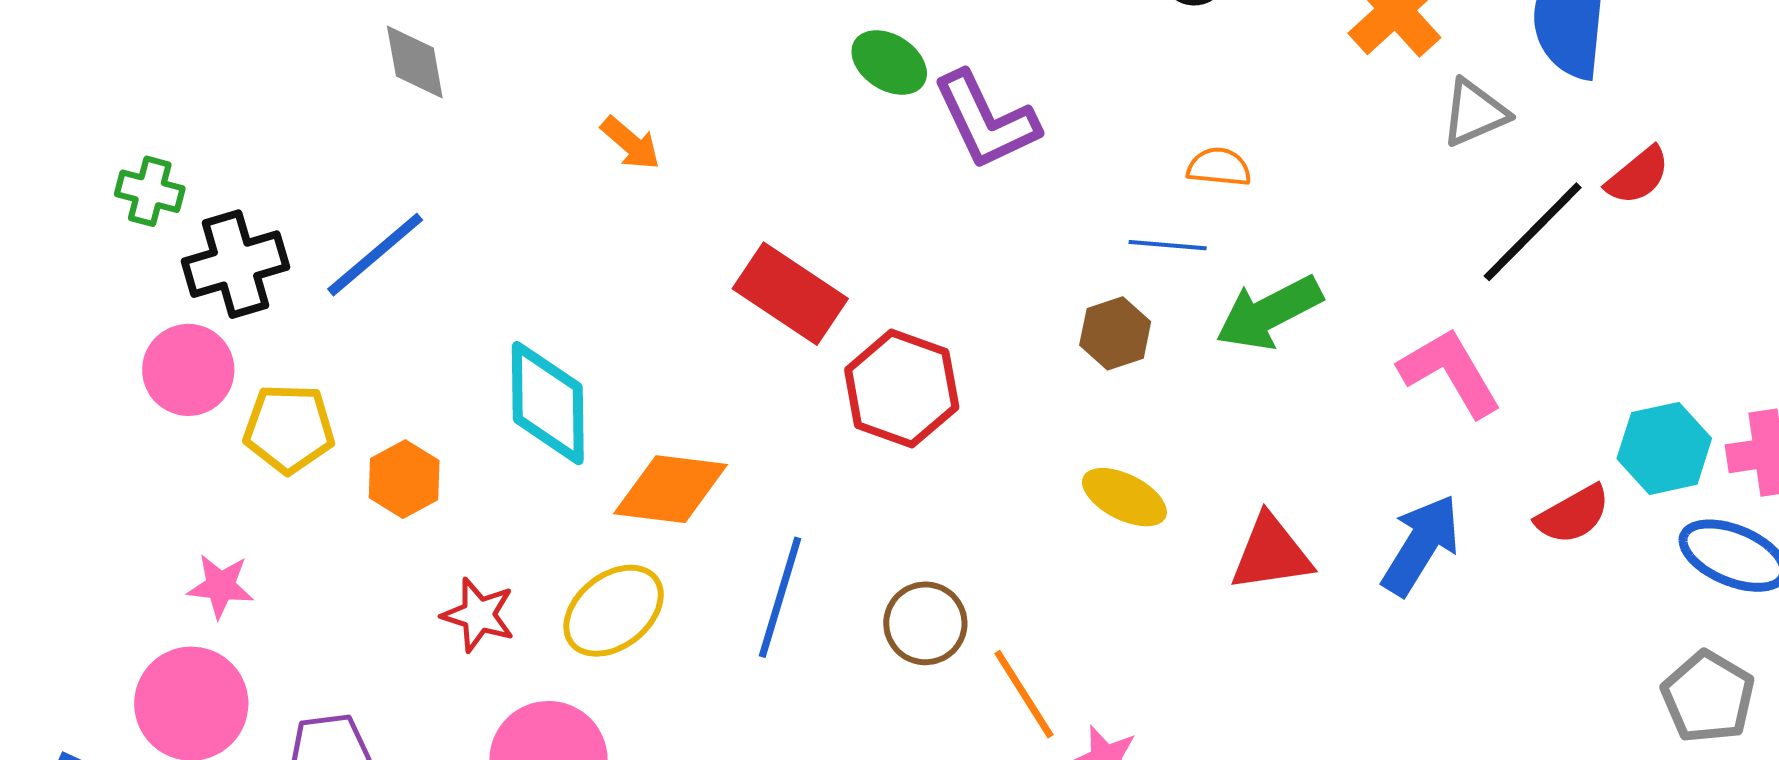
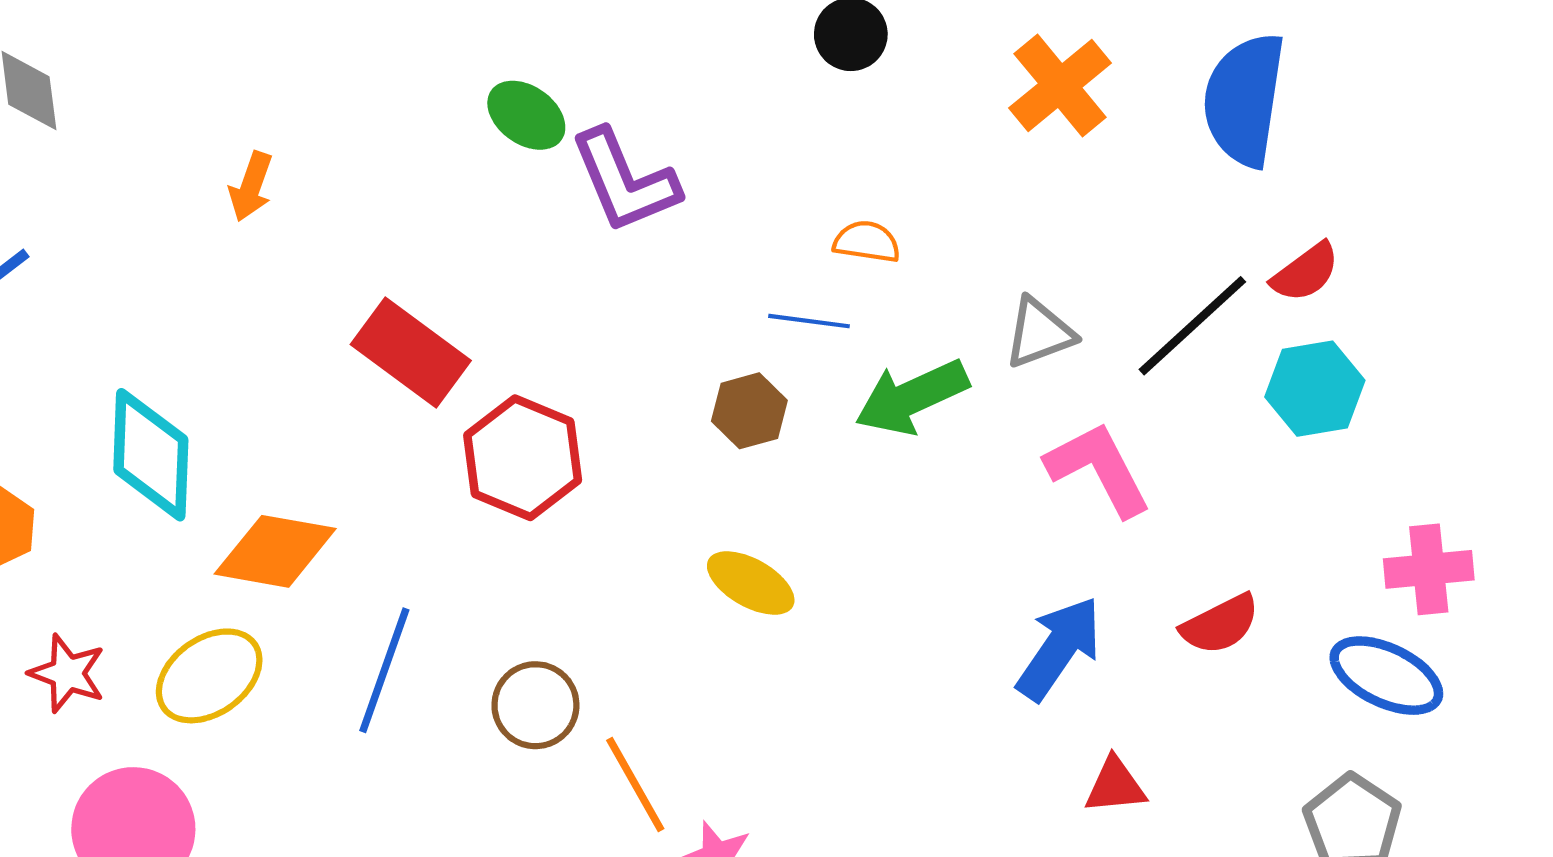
gray triangle: (1475, 113) -> (1039, 333), moved
orange arrow: (631, 143) -> (251, 187), turned 66
cyan hexagon: (1664, 448) -> (1315, 389), moved
red triangle: (1271, 553) -> (1115, 786), moved, size x0.7

